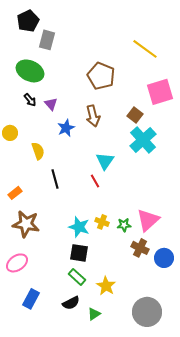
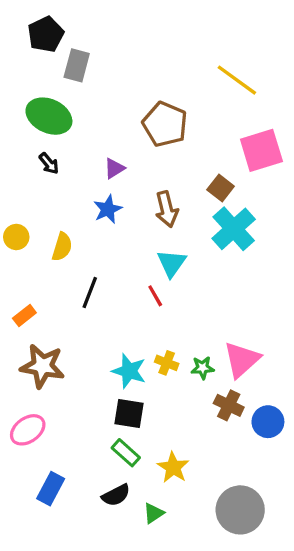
purple triangle: (51, 104) -> (114, 168), moved, turned 40
brown arrow: (93, 116) -> (167, 209), moved
yellow circle: (10, 133) -> (16, 237), moved
yellow semicircle: (38, 151) -> (62, 247), turned 36
black line: (55, 179) -> (90, 293), turned 36

